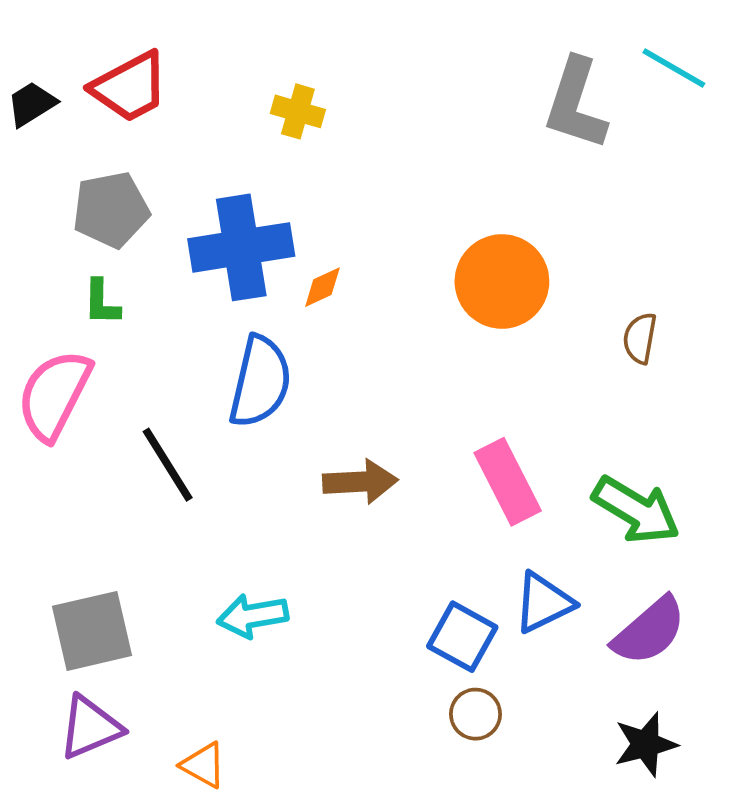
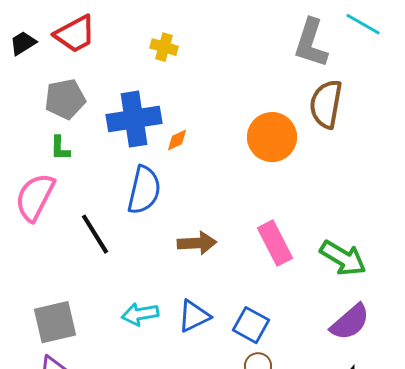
brown semicircle: (640, 338) -> (326, 104), moved, size x1.8
blue triangle: (544, 603) -> (194, 316), moved

